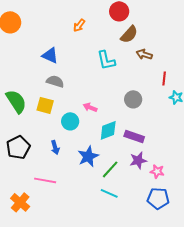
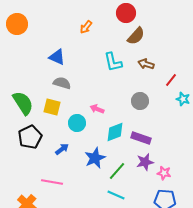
brown arrow: (144, 54) -> (146, 64), moved
red line: (164, 78) -> (171, 80), turned 32
black pentagon: (18, 147) -> (30, 137), moved
blue arrow: (55, 147) -> (62, 149), turned -112

